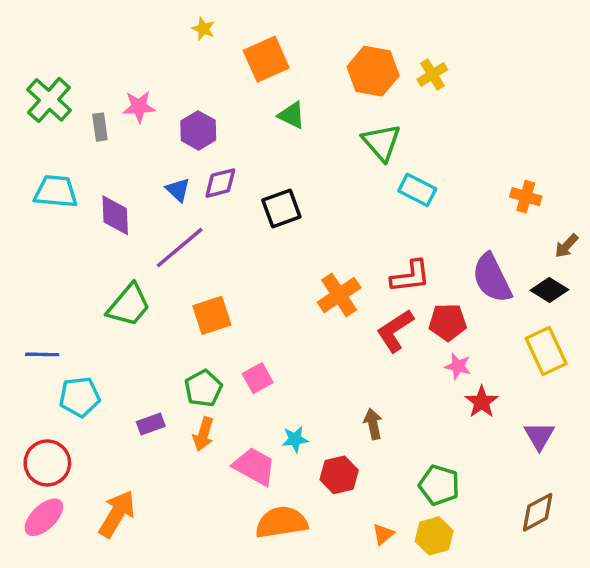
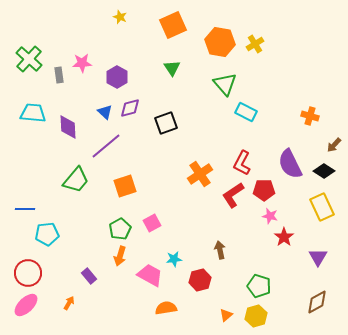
orange square: (266, 59) -> (173, 25), moved
green triangle: (292, 115) -> (172, 68), turned 30
red L-shape: (410, 276) -> (242, 163), turned 125
purple rectangle: (151, 424) -> (89, 276), moved, turned 70
orange arrow: (117, 514) -> (69, 303), size x0.5
orange semicircle: (281, 522) -> (166, 308), size x0.7

